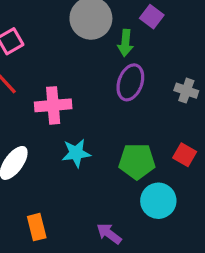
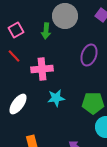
green arrow: (125, 43) -> (46, 31), moved

